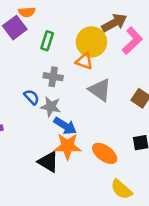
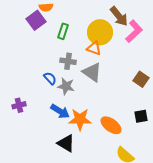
brown arrow: (114, 23) -> (119, 16), turned 80
gray triangle: (100, 90) -> (92, 72), moved
blue arrow: (65, 126) -> (60, 111), moved
black triangle: (48, 162) -> (66, 143), moved

